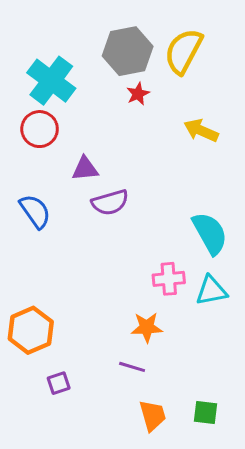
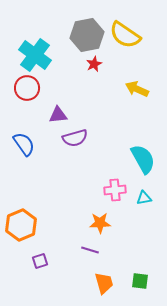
yellow semicircle: (183, 51) -> (125, 35), turned -84
cyan triangle: (211, 291) -> (144, 198), size x0.7

